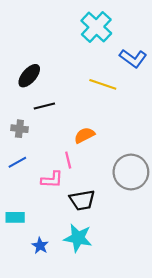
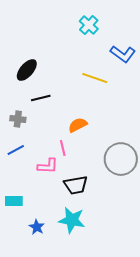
cyan cross: (96, 27) -> (89, 25), size x0.7

